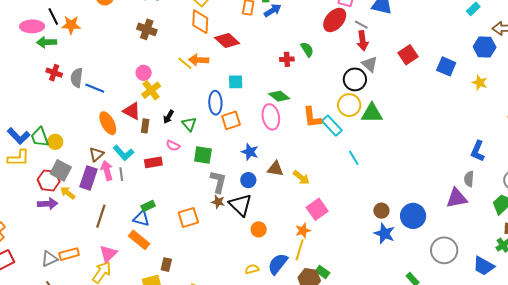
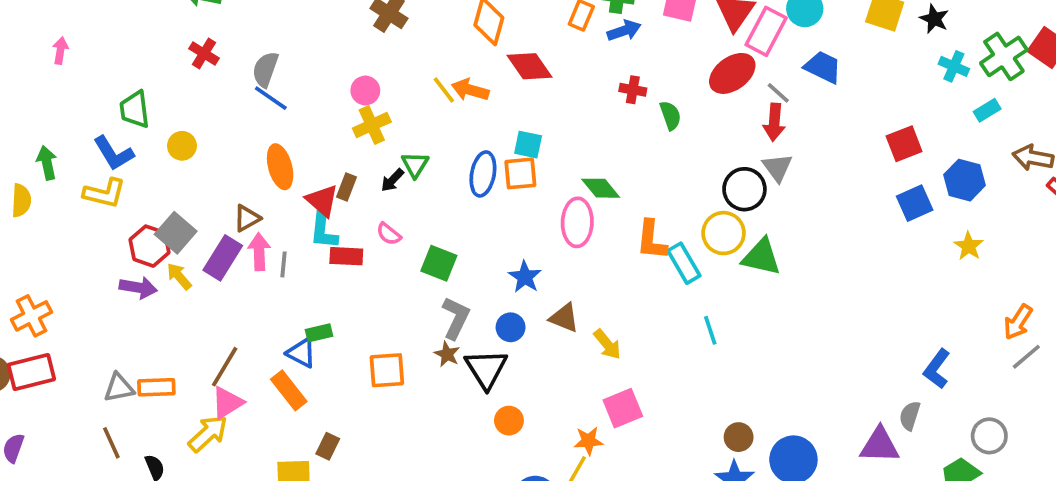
blue hexagon: (485, 47) -> (965, 180), moved
red square: (408, 55) -> (904, 144), moved
red cross: (287, 59) -> (633, 90), moved
blue square: (446, 66) -> (915, 203), turned 30
gray semicircle: (77, 78) -> (265, 69), moved
red triangle: (132, 111) -> (322, 201), moved
orange square: (231, 120) -> (520, 173), moved
green triangle: (189, 124) -> (415, 165), moved
green trapezoid: (40, 137) -> (135, 109), moved
yellow circle: (55, 142) -> (182, 146), moved
cyan L-shape: (123, 153) -> (324, 231), moved, turned 35
brown line: (101, 216) -> (225, 367), moved

